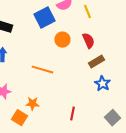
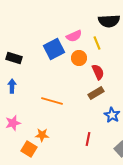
orange circle: (62, 40) -> (79, 58), moved
brown rectangle: (96, 62) -> (96, 93), moved
red line: (72, 114) -> (88, 139), moved

